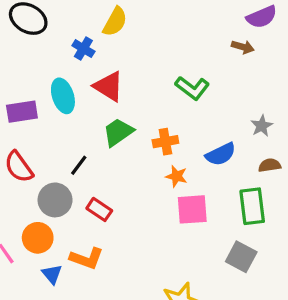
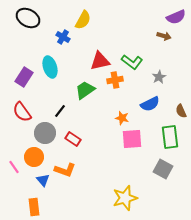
red triangle: (109, 86) -> (100, 61), moved, turned -45
purple rectangle: (22, 112) -> (24, 77), turned -48
gray star: (262, 126) -> (159, 77), moved
orange cross: (165, 142) -> (115, 80), moved
brown semicircle: (270, 165) -> (181, 111), turned -104

